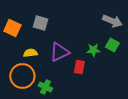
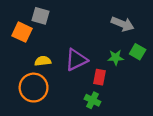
gray arrow: (112, 21) -> (123, 24), moved
gray square: (40, 23) -> (40, 16), moved
green cross: (45, 87) -> (92, 100), moved

